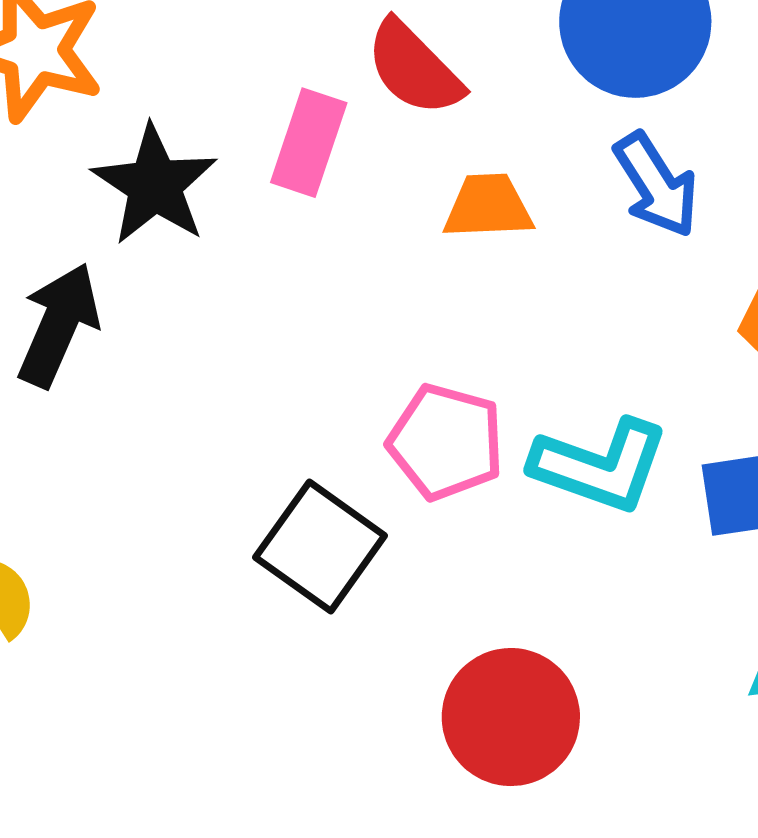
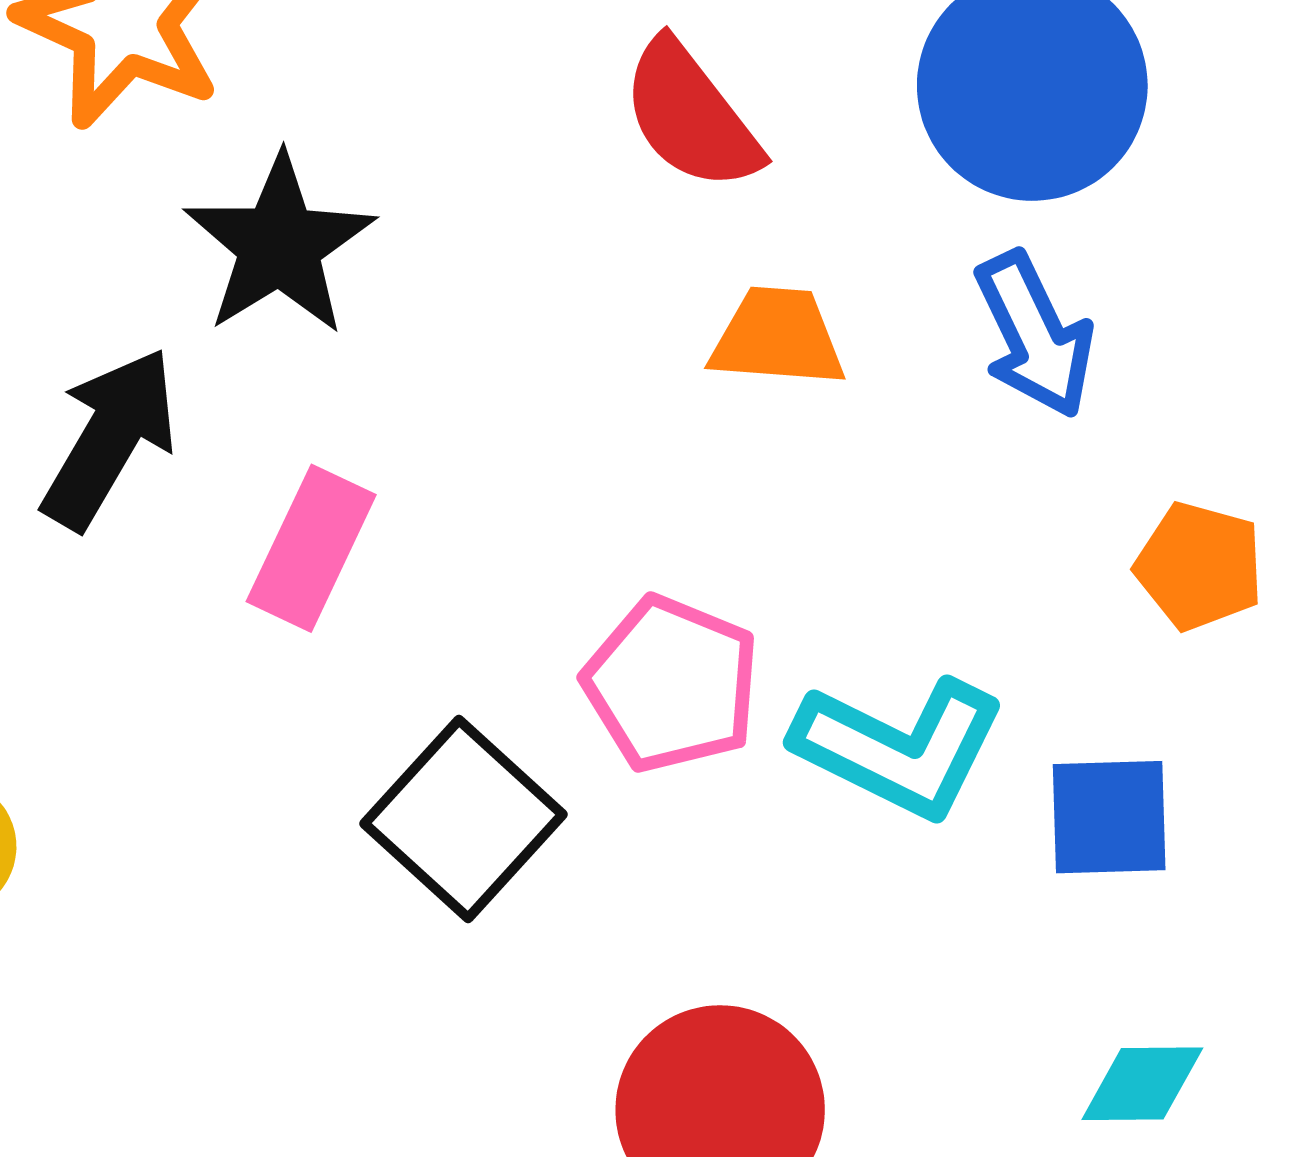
pink rectangle: (309, 143) -> (311, 548), moved

